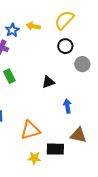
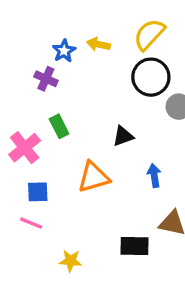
black circle: (65, 46) -> (151, 77), size x1.5
orange triangle: (30, 130) -> (93, 177), moved
yellow star: (34, 158) -> (71, 261), moved

